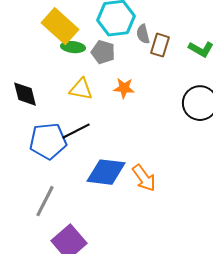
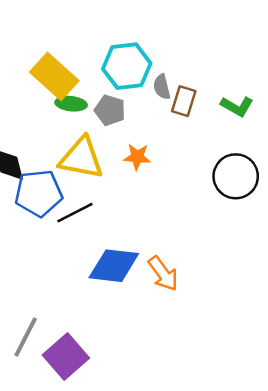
yellow triangle: (81, 89) -> (81, 158), size x1.5
blue pentagon: (48, 141) -> (39, 193), moved
gray line: (45, 201) -> (26, 337), moved

